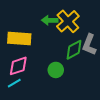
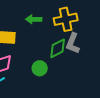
yellow cross: (68, 21) -> (66, 19), moved, turned 30

